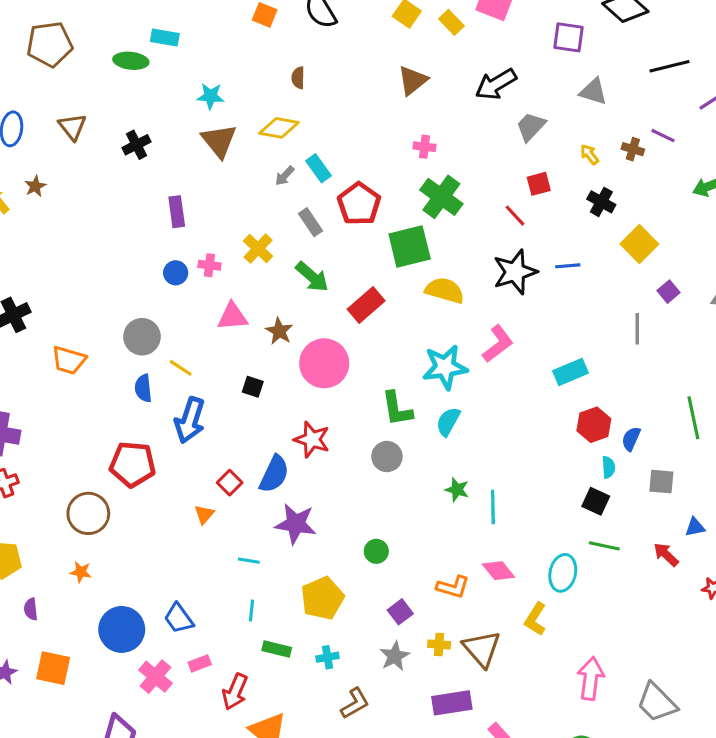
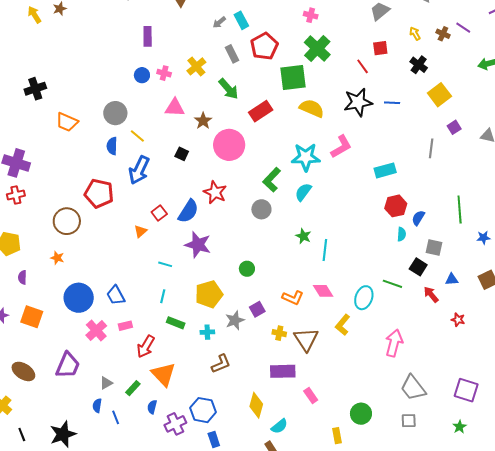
green L-shape: (397, 409) -> (272, 180), turned 45
black square: (596, 501) -> (418, 267), moved
gray star: (395, 656) -> (235, 320), moved
pink arrow: (591, 678) -> (394, 343), moved

